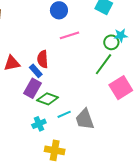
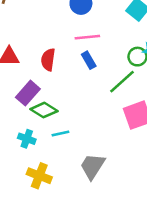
blue rectangle: (36, 71) -> (89, 60), moved
gray trapezoid: (85, 119) -> (92, 166), moved, turned 40
cyan cross: (39, 124) -> (27, 139), turned 32

